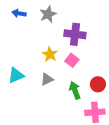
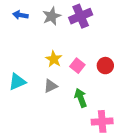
purple cross: (75, 34) -> (81, 16), moved, turned -30
red circle: (98, 84) -> (105, 66), moved

